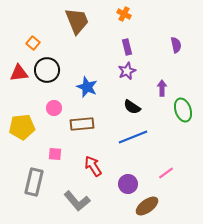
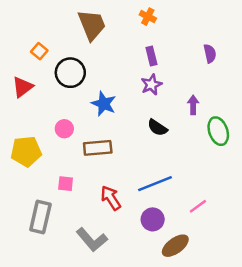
black circle: (47, 70) -> (70, 73), moved
red triangle: (19, 73) -> (23, 87), turned -30
blue line: (133, 137) -> (155, 184), moved

